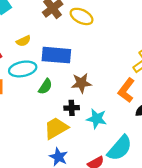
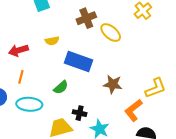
cyan ellipse: (23, 69) -> (29, 104), moved
brown star: (81, 83) -> (113, 84), moved

